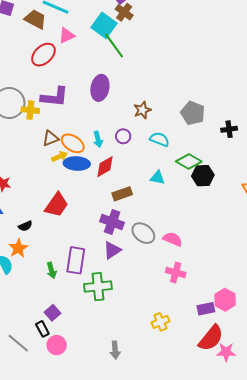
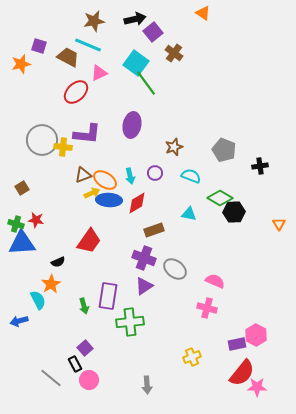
brown cross: (124, 12) -> (174, 53), moved
pink semicircle: (173, 239) -> (215, 281), moved

